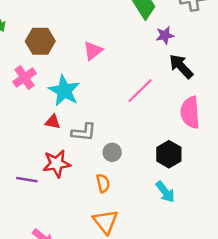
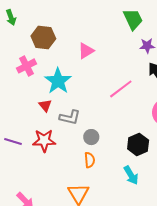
red triangle: (53, 122) -> (45, 106), turned 32
purple line: (27, 180) -> (13, 142), moved
orange semicircle: (103, 183) -> (90, 160), moved

